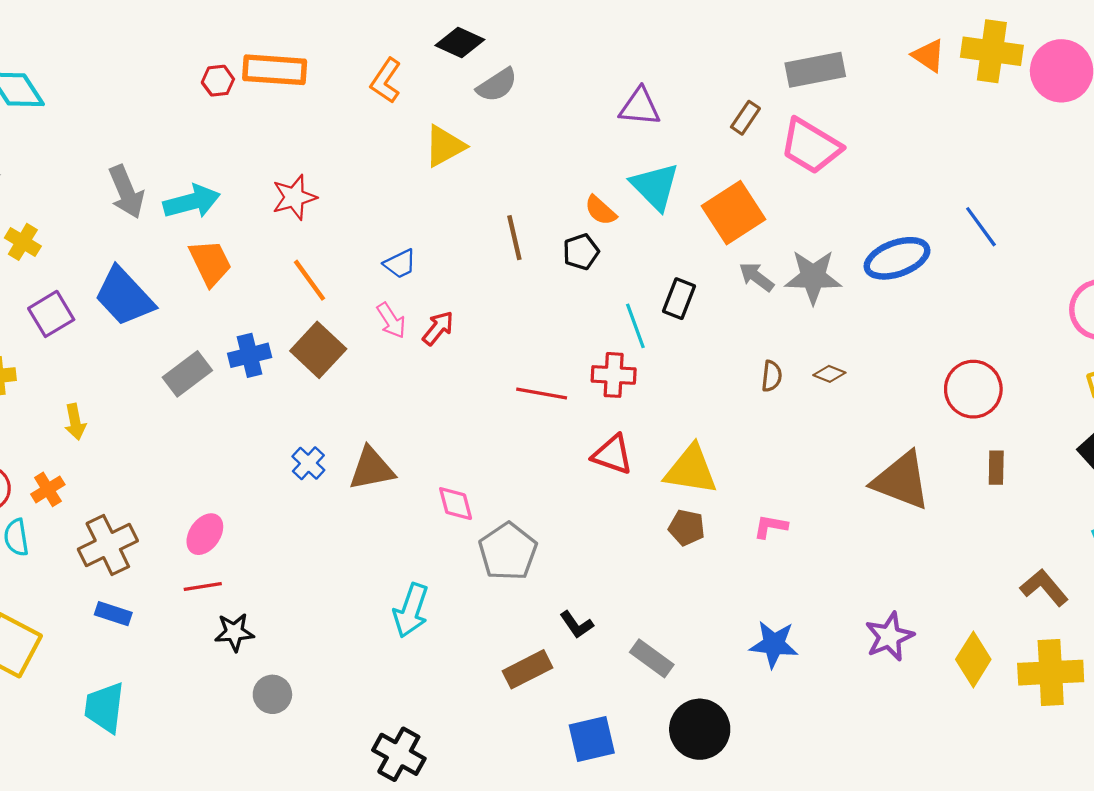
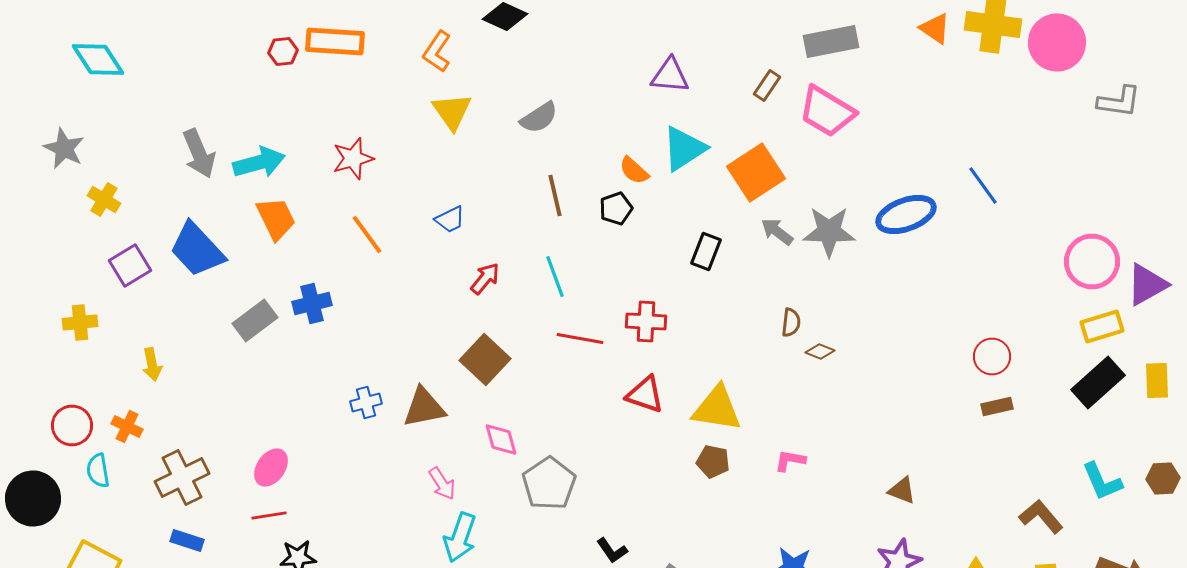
gray semicircle: (497, 85) -> (539, 118), moved
yellow triangle: (445, 146) -> (452, 112), moved, turned -36
cyan triangle: (655, 186) -> (684, 148), turned 42
pink arrow: (391, 320) -> (442, 484), moved
cyan line: (635, 326) -> (555, 276), moved
brown square: (318, 350) -> (485, 360), moved
brown diamond: (829, 374) -> (820, 352), moved
red circle: (973, 389) -> (992, 356), moved, size x0.7
blue cross: (308, 463) -> (366, 402), turned 32
brown rectangle: (996, 468) -> (997, 406), turned 76
brown triangle: (901, 481) -> (902, 490), moved, size x0.5
orange cross: (48, 489) -> (127, 426), turned -32

